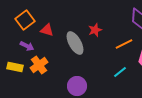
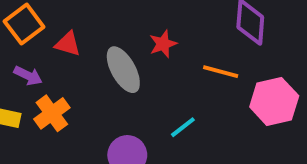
orange line: (124, 44) -> (221, 72), turned 42
cyan line: (120, 72) -> (183, 127), moved

